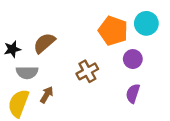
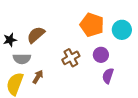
cyan circle: (146, 23) -> (122, 30), moved
purple circle: (133, 59) -> (101, 55), moved

